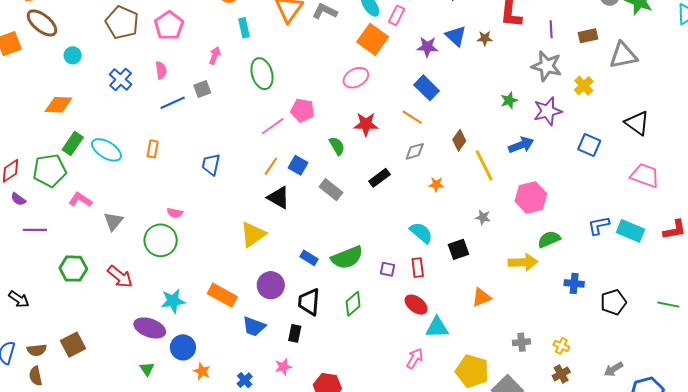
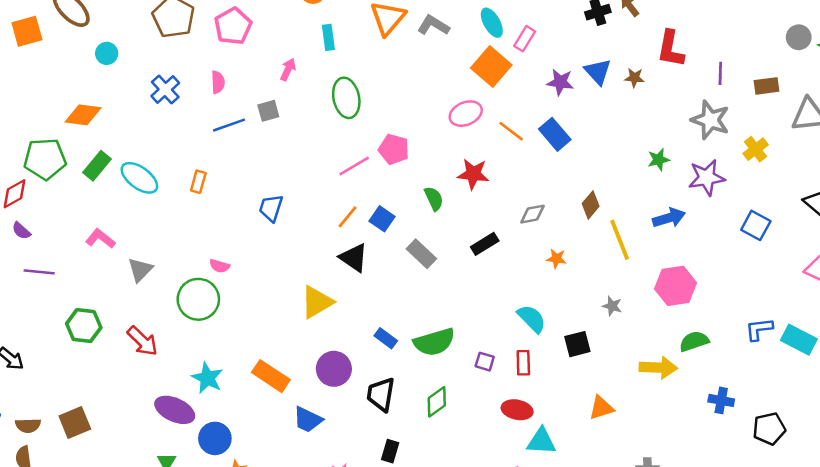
orange line: (412, 117) -> (511, 131), moved
green pentagon: (50, 170) -> (45, 159), moved
cyan star: (173, 301) -> (207, 378), turned 30
red ellipse: (416, 305) -> (517, 410), turned -30
black rectangle: (295, 333) -> (390, 451), moved

